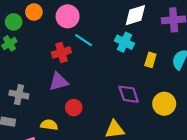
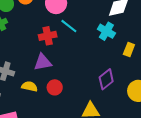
purple diamond: (129, 94) -> (106, 79), turned 65
yellow semicircle: (49, 125) -> (30, 86), moved

